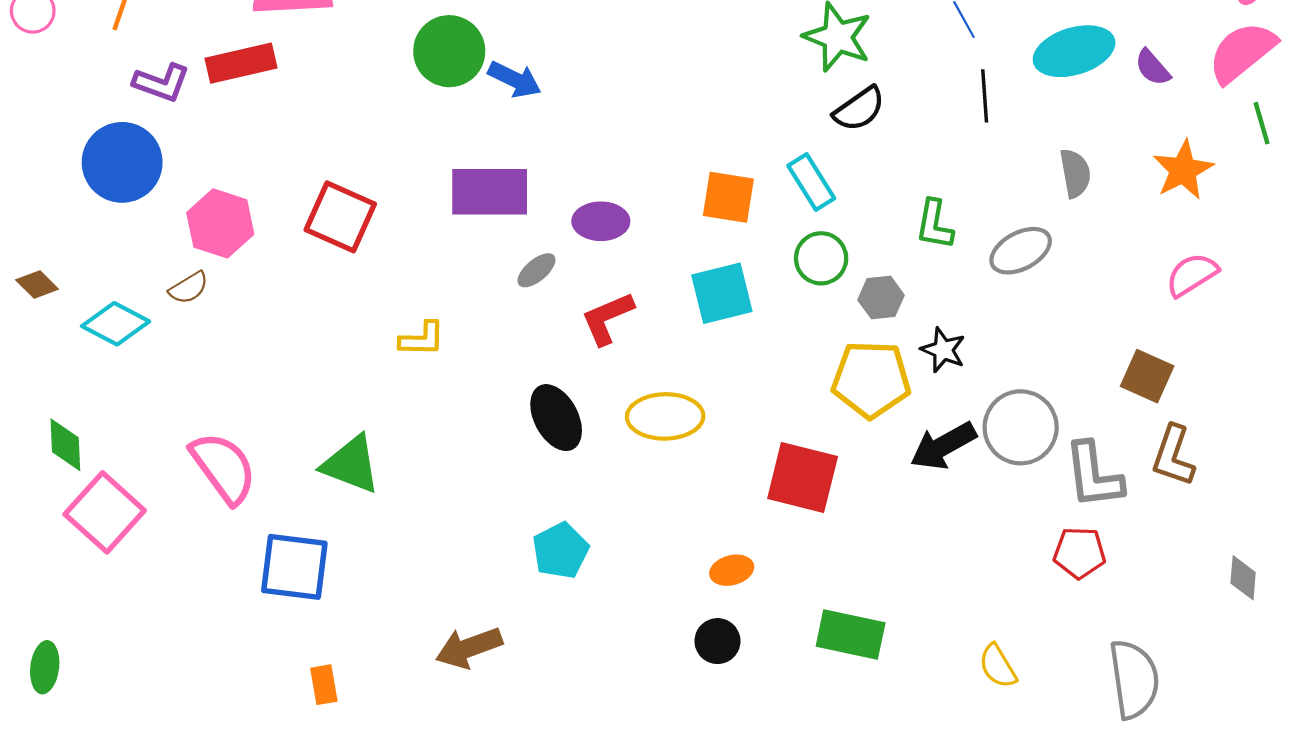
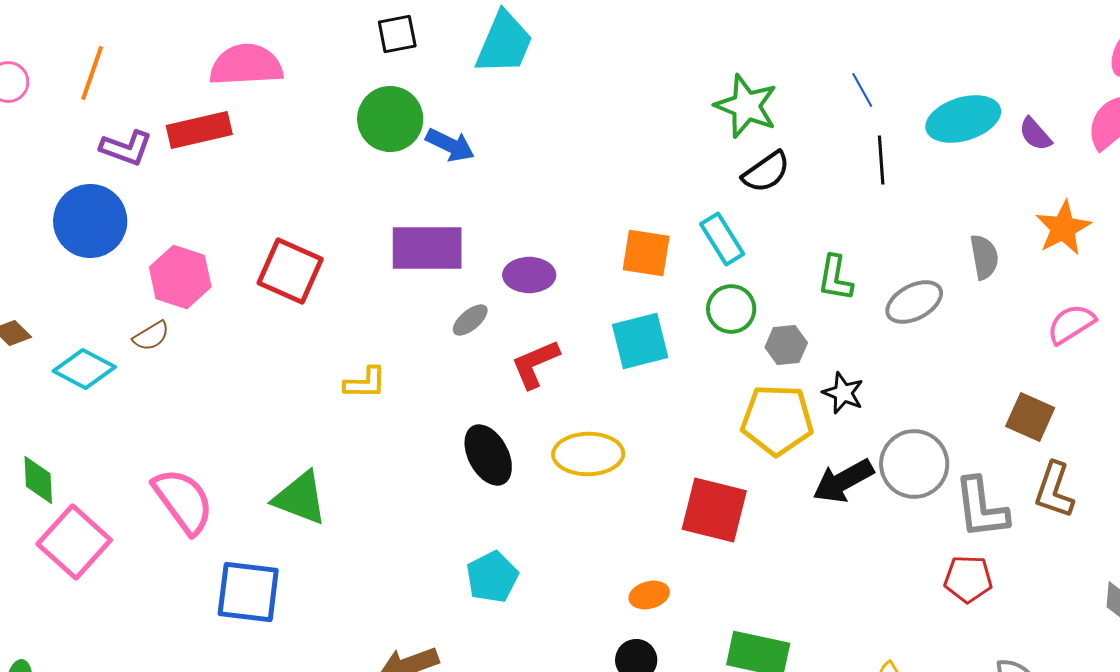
gray semicircle: (1075, 173) -> (984, 257), moved

